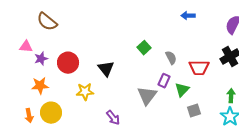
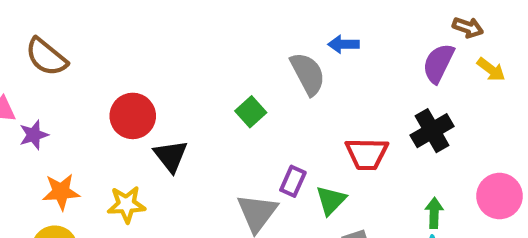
gray semicircle: (171, 58) -> (308, 74), moved, size x1.5
red circle: (68, 63) -> (133, 116), moved
orange star: (40, 86) -> (61, 192), moved

